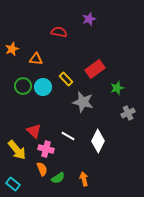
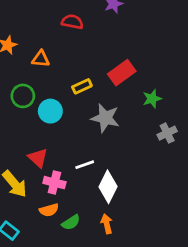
yellow rectangle: (66, 79) -> (82, 86), turned -72
cyan circle: (43, 87) -> (50, 111), moved
white line: (68, 136) -> (85, 165), turned -48
white diamond: (98, 141) -> (108, 187), moved
orange semicircle: (42, 169) -> (49, 210), turned 96

